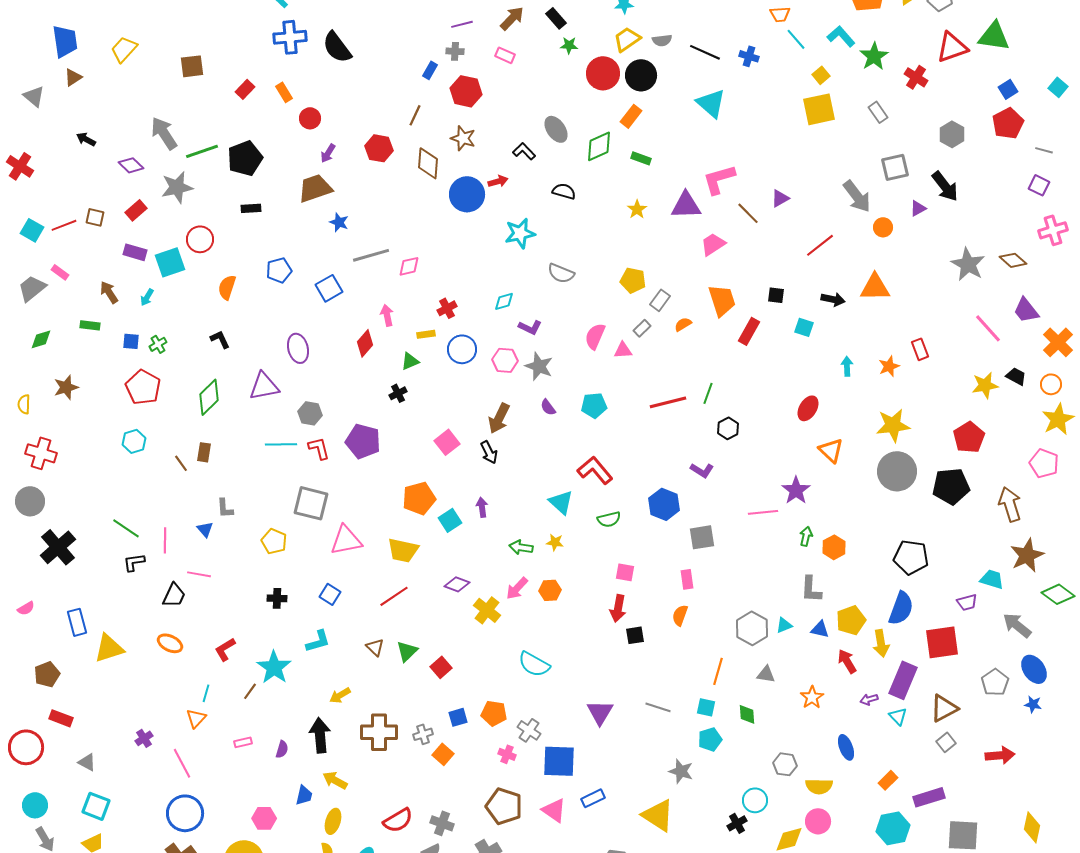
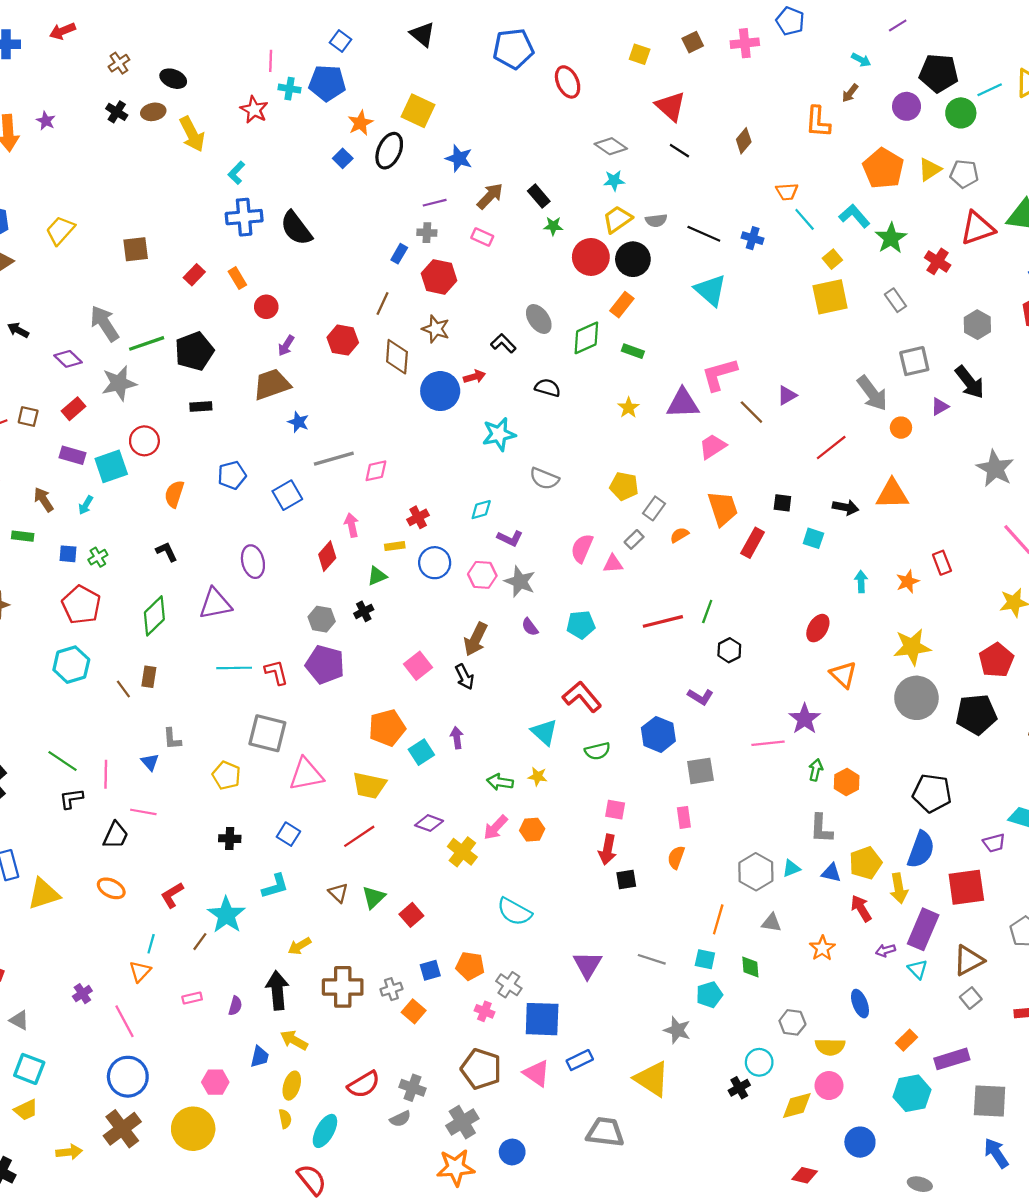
gray hexagon: (310, 413) -> (322, 619), moved
cyan hexagon: (134, 441) -> (71, 665), size x1.4

